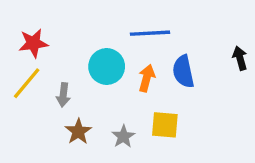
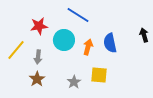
blue line: (150, 33) -> (78, 15), moved, turned 35
red star: (33, 43) -> (39, 26), moved
brown star: (78, 131) -> (37, 79), moved

